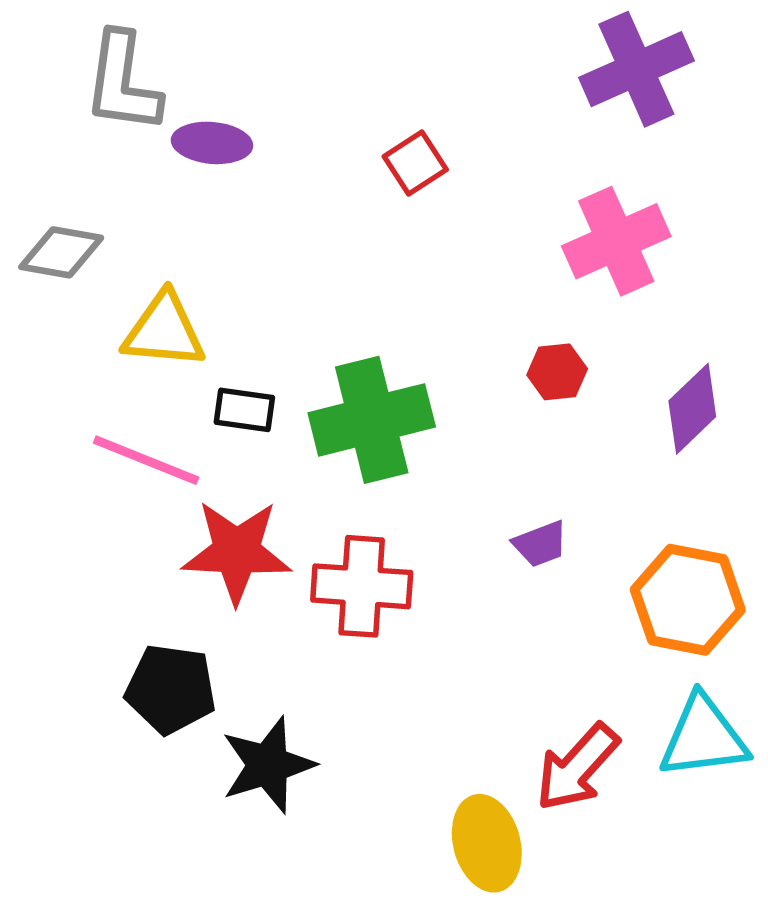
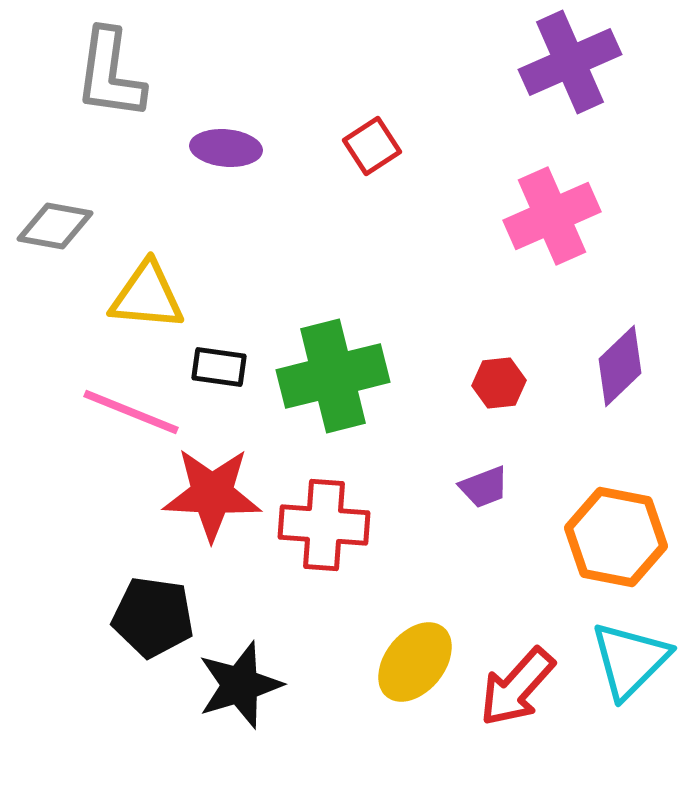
purple ellipse: (212, 143) -> (226, 148), moved
red hexagon: (557, 372) -> (499, 383), moved
cyan triangle: (703, 737) -> (630, 660), turned -38
yellow ellipse: (487, 843) -> (415, 662), moved, turned 54

